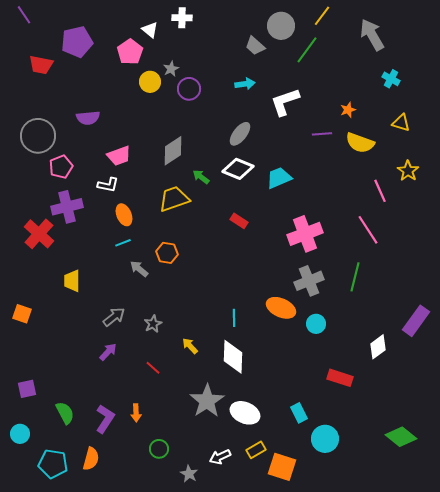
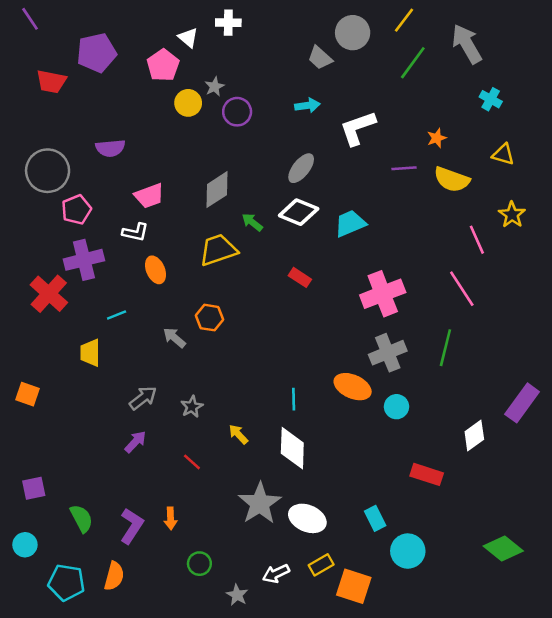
green line: (307, 50) -> (413, 63), moved
cyan line: (123, 243) -> (117, 315), moved

